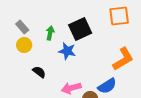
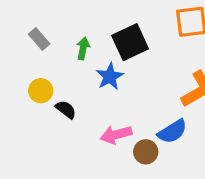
yellow circle: (24, 45) -> (41, 91), moved
blue star: (67, 51) -> (110, 77), turned 30

